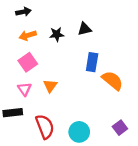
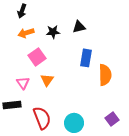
black arrow: (23, 12) -> (22, 11), turned 120
pink square: (28, 62) -> (37, 57), moved
orange semicircle: (112, 80) -> (105, 75), turned 50

